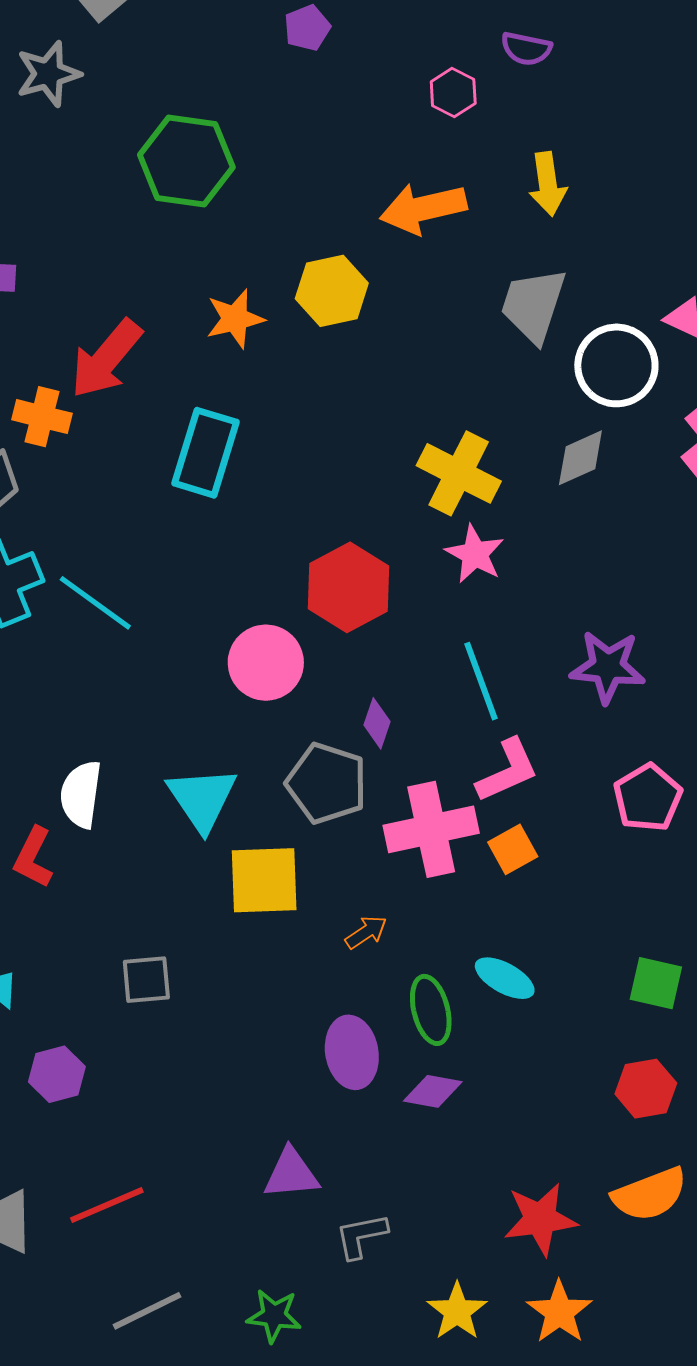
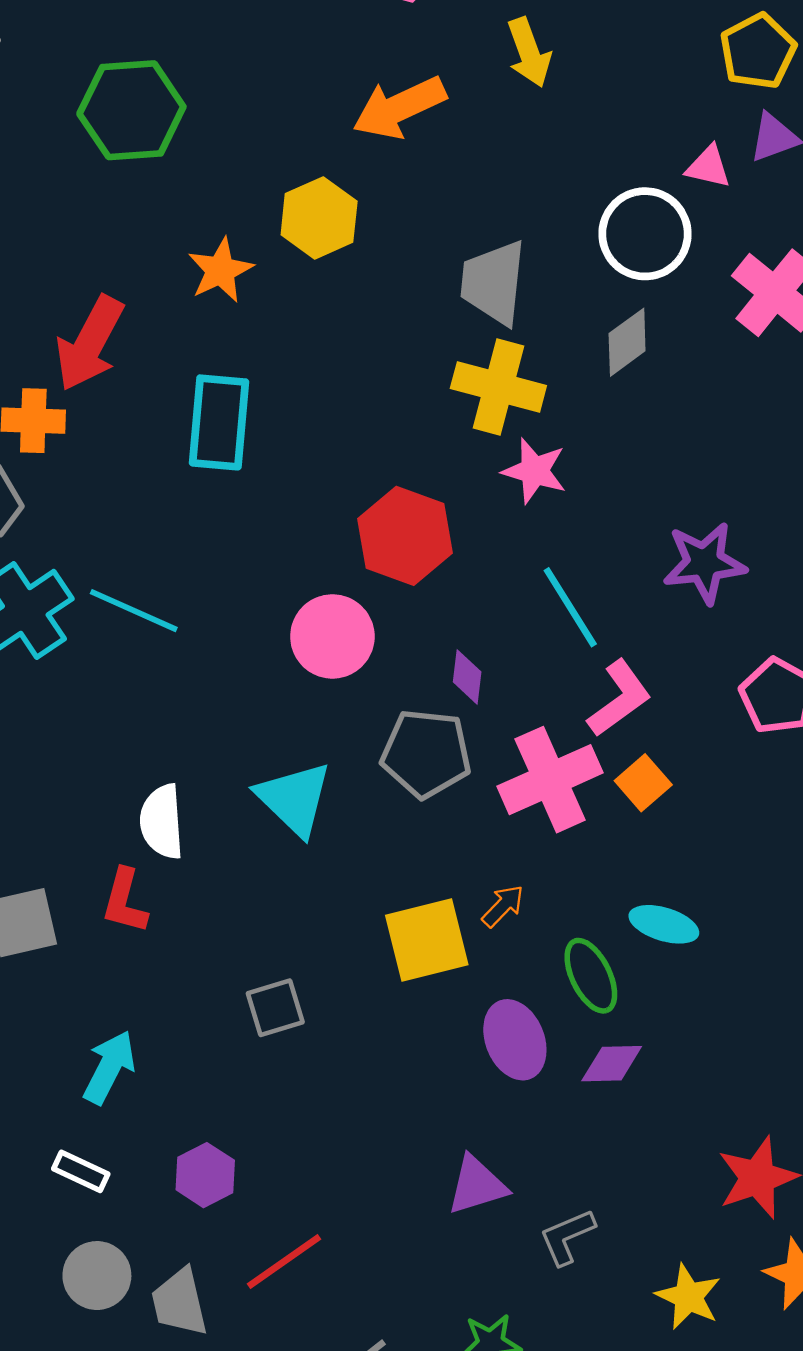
gray trapezoid: (533, 305) -> (493, 283), moved
yellow square: (264, 880) -> (427, 940), moved
purple hexagon: (57, 1074) -> (205, 1175), moved

